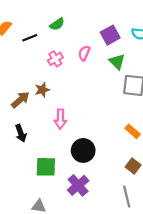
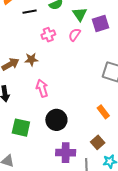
green triangle: (117, 62) -> (80, 14), moved
pink arrow: (60, 119) -> (42, 88), turned 150
purple cross: (78, 185) -> (66, 153), moved, turned 30

